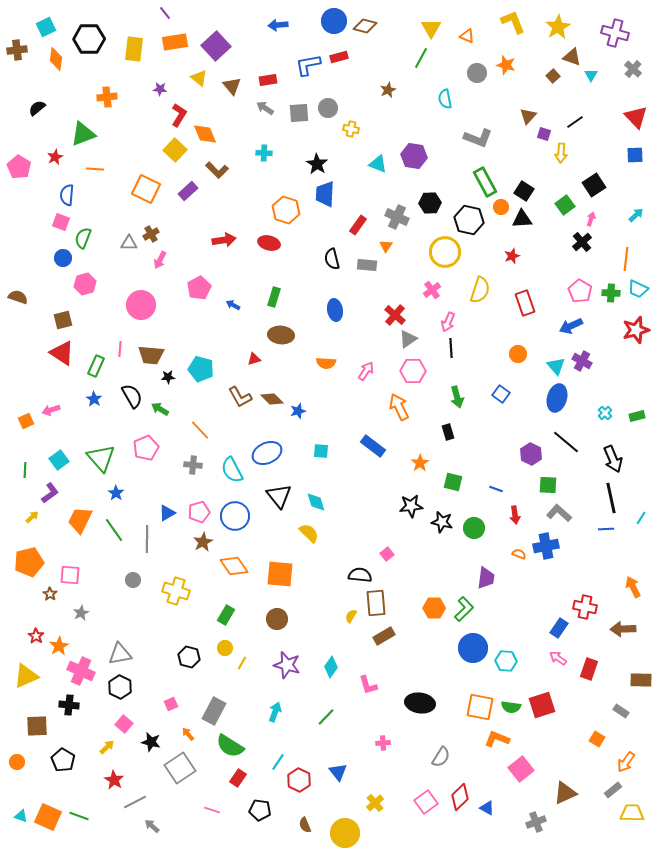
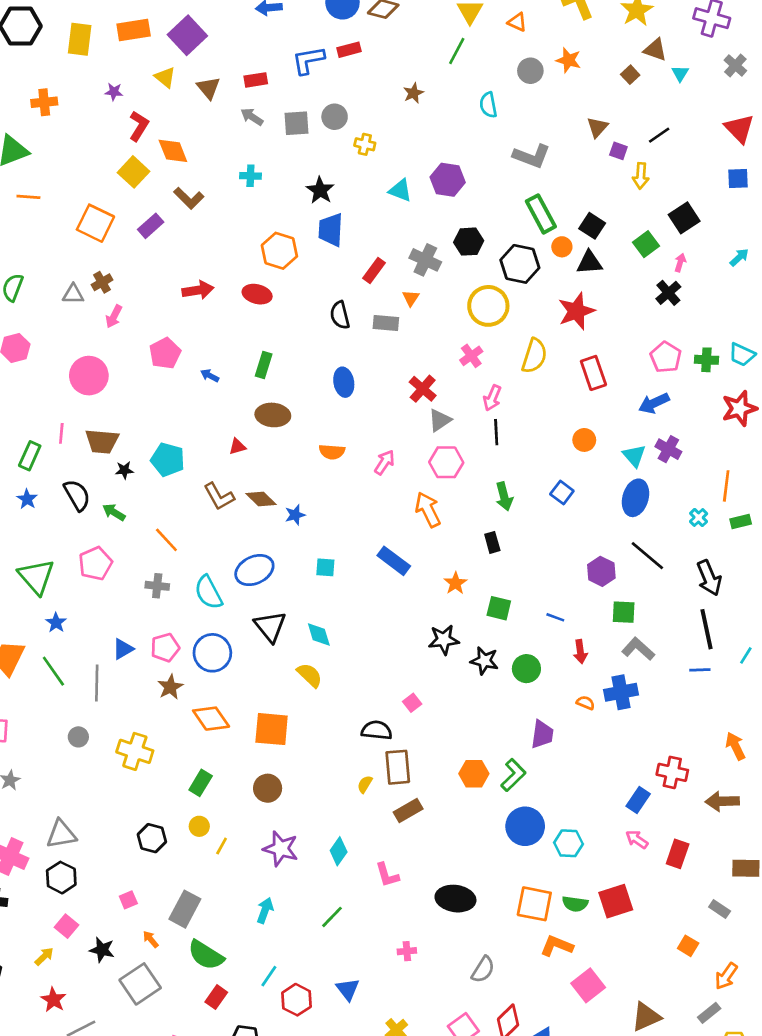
red star: (512, 256) -> (576, 311), size x1.8
orange line: (626, 259) -> (726, 486), moved

